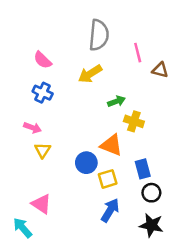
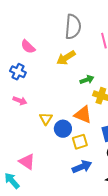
blue cross: (43, 93) -> (18, 72), moved
yellow triangle: (43, 150) -> (46, 119), moved
blue arrow: (110, 210) -> (82, 167), turned 36

